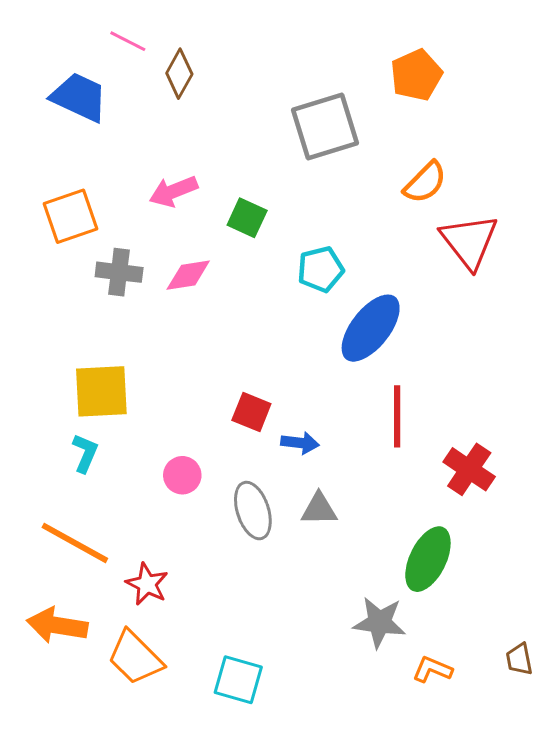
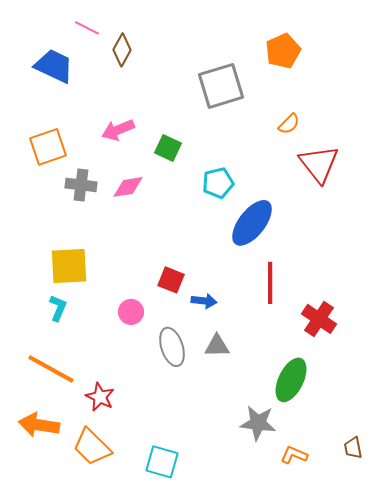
orange semicircle: (425, 182) -> (289, 124), size x0.7
pink circle: (182, 475) -> (131, 312), moved

